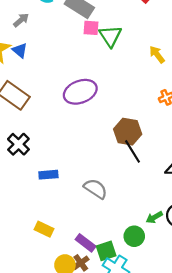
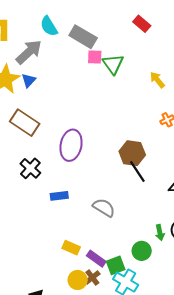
gray arrow: (21, 20) -> (29, 52), size x1.8
blue triangle: (20, 50) -> (29, 80), turned 35
purple ellipse: (80, 92) -> (71, 145), moved, turned -56
green arrow: (154, 217) -> (160, 233), turned -70
yellow rectangle: (44, 229) -> (71, 248), moved

